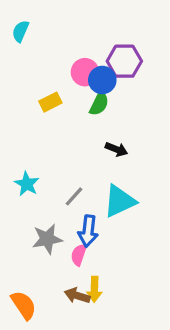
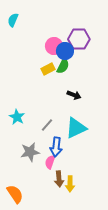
yellow rectangle: (50, 102) -> (48, 69), moved
yellow arrow: (94, 289) -> (70, 184), moved
brown arrow: (77, 296) -> (59, 179), moved, turned -112

